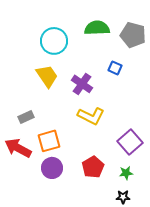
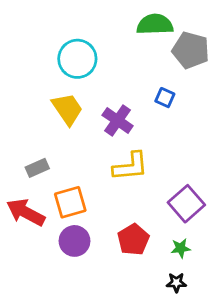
green semicircle: (97, 28) -> (155, 24), moved
yellow L-shape: (91, 116) -> (130, 166), turned -32

